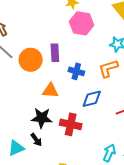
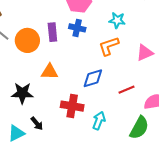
blue cross: (76, 71) -> (77, 28), moved
black star: (42, 118) -> (22, 93), moved
cyan arrow: (109, 153) -> (99, 121), moved

